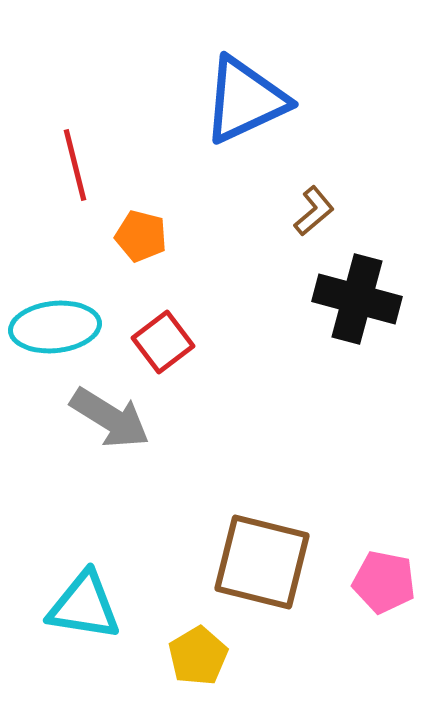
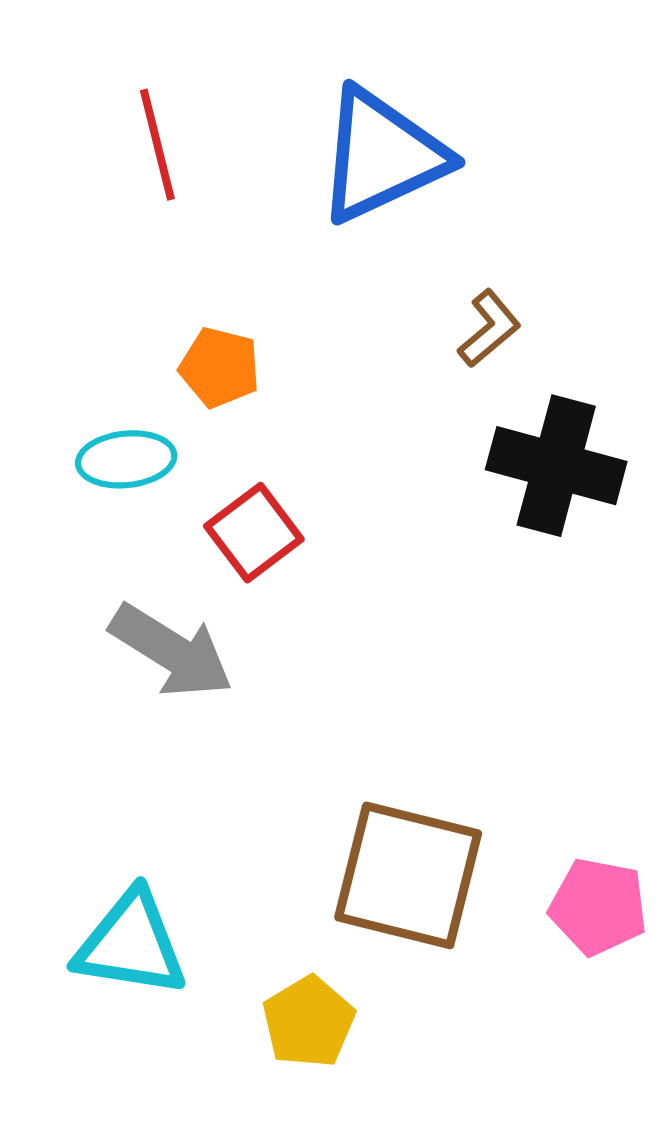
red line: (75, 165) -> (157, 145), moved
cyan ellipse: (55, 327) -> (126, 459), moved, size x0.7

